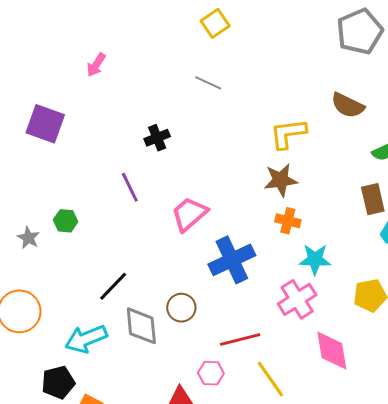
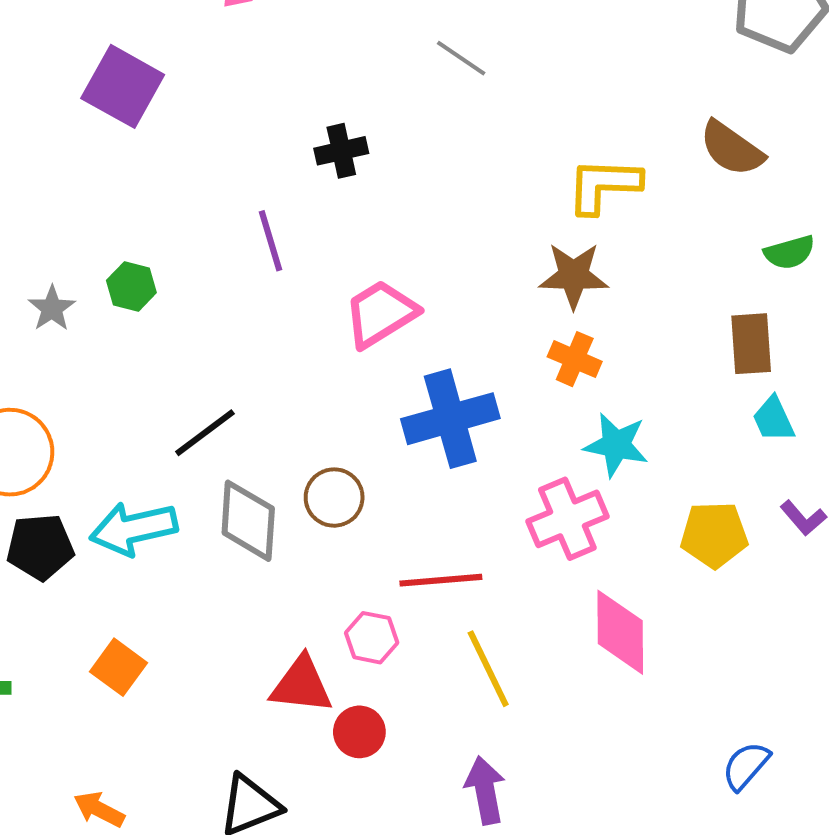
black pentagon: (58, 382) -> (40, 547), moved

